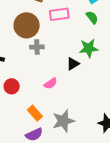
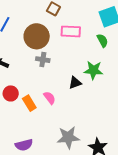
pink semicircle: (51, 83) -> (50, 98), turned -104
orange rectangle: (35, 113) -> (29, 103), moved
gray star: (63, 121) -> (68, 137), moved

